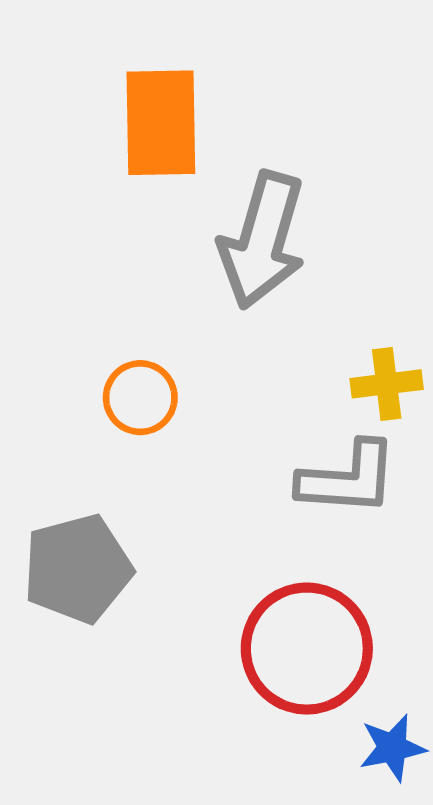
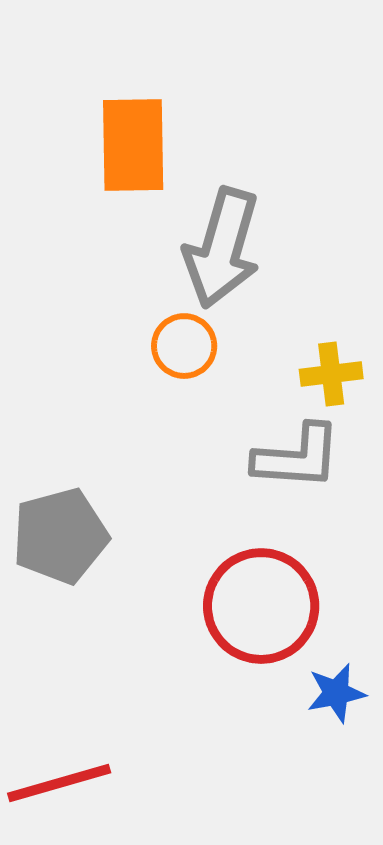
orange circle: (140, 398) -> (184, 346), moved

